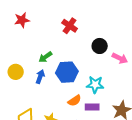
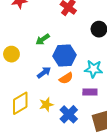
blue arrow: (40, 77) -> (44, 72), moved, turned 32
orange semicircle: (75, 101) -> (66, 78), moved

